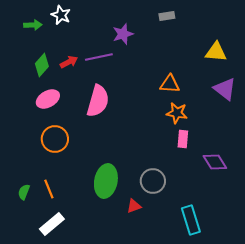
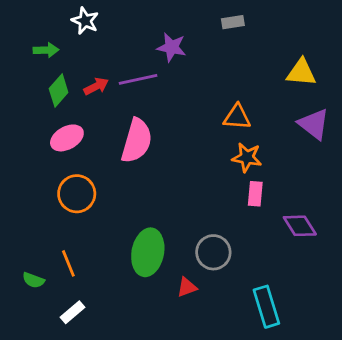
green arrow: (33, 25) -> (46, 50), moved
purple star: (123, 34) -> (172, 47), turned 30
green semicircle: (24, 192) -> (33, 280), moved, turned -91
white rectangle: (52, 224) -> (73, 312), size x0.7

